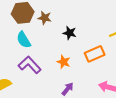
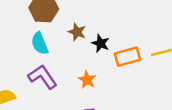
brown star: (45, 18) -> (77, 32), moved
orange rectangle: (95, 54) -> (128, 57), moved

